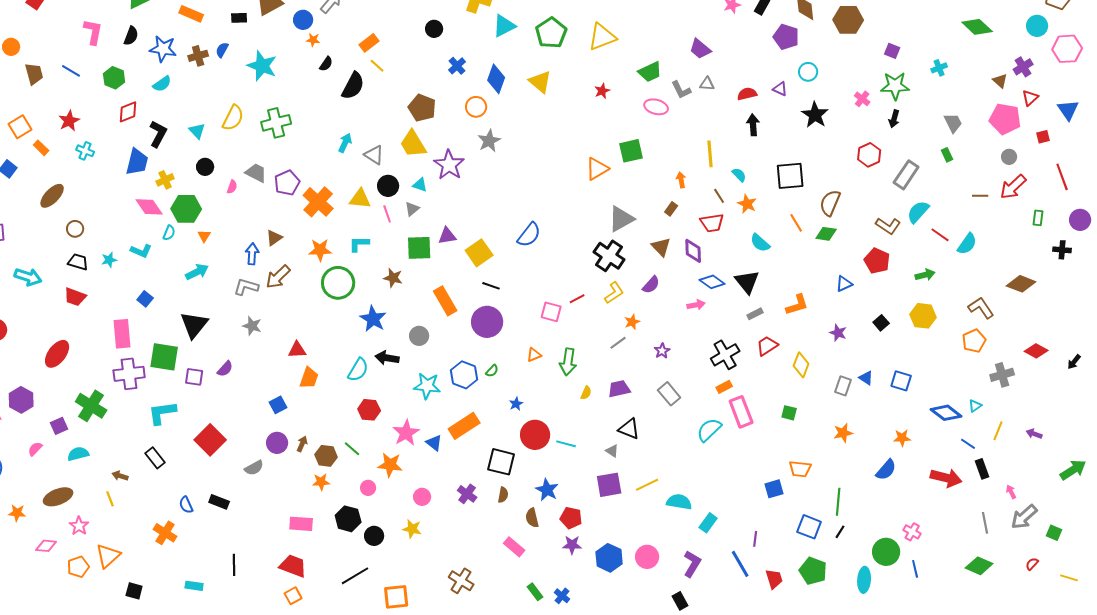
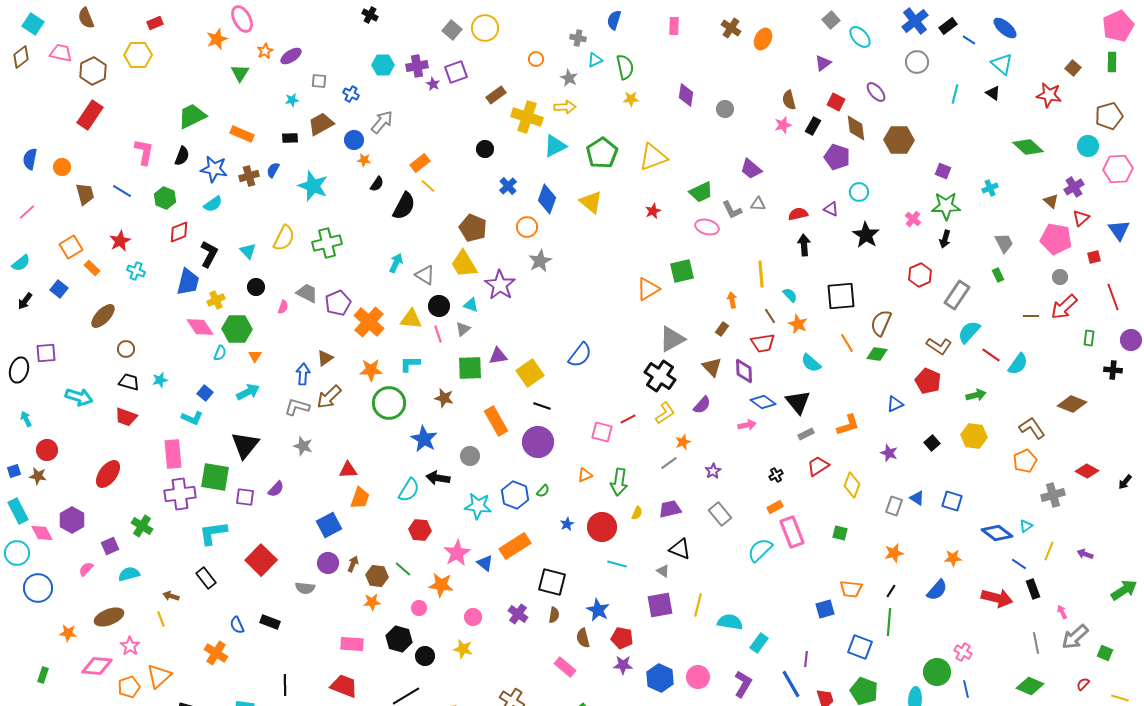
cyan L-shape: (141, 251) -> (192, 418), moved
blue square: (145, 299) -> (205, 393), moved
black cross: (725, 355) -> (776, 475), size x0.5
blue square: (278, 405) -> (329, 525), size x1.4
green cross: (91, 406) -> (142, 526), size x0.7
red circle: (535, 435) -> (602, 527), moved
gray semicircle: (254, 468) -> (305, 588), turned 36
yellow line: (647, 485) -> (698, 605), turned -50
black line: (840, 532) -> (891, 591), moved
pink diamond: (46, 546) -> (97, 666), size x1.4

